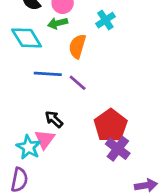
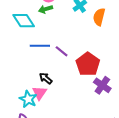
orange semicircle: (77, 46) -> (99, 17), moved
red pentagon: (111, 126) -> (88, 64), moved
purple cross: (118, 149) -> (102, 85), moved

